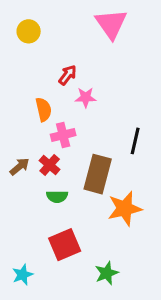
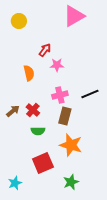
pink triangle: (111, 24) -> (74, 16), turned 35
pink cross: (63, 135) -> (60, 95), moved
black line: (135, 141) -> (90, 94), turned 54
brown rectangle: (98, 174) -> (65, 116), size x0.7
orange star: (125, 209) -> (71, 145), moved, turned 30

